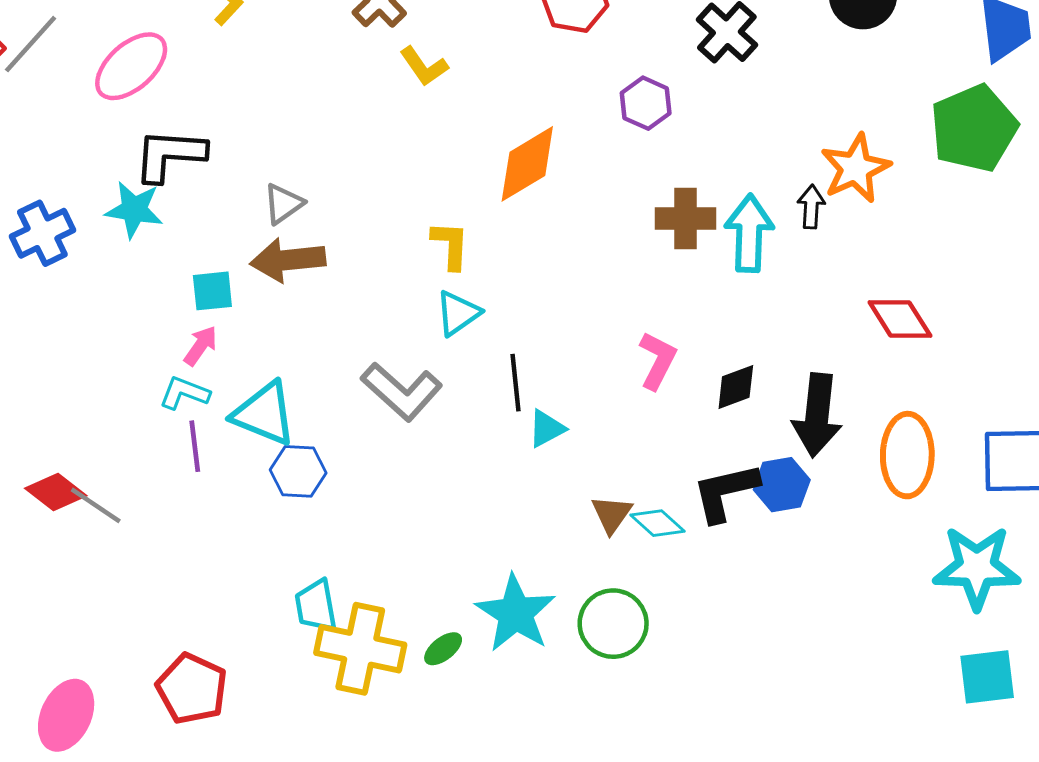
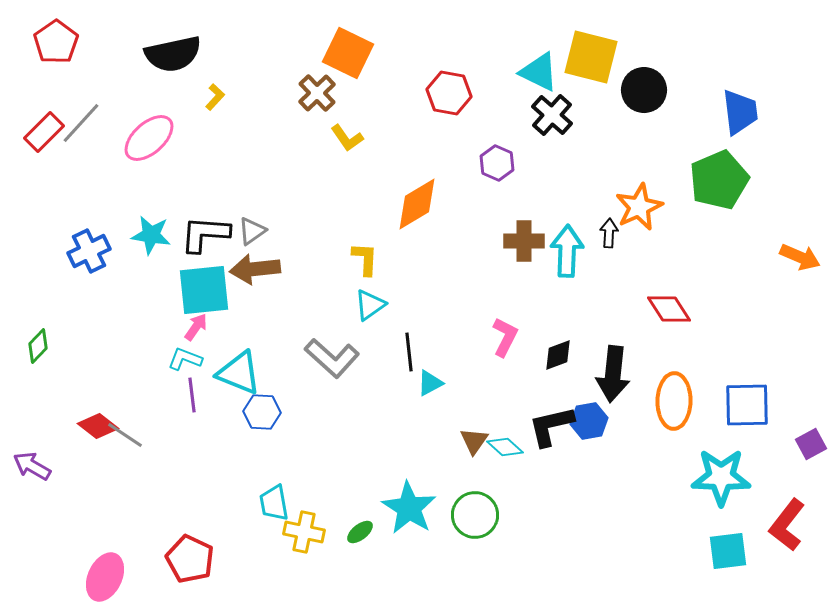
black L-shape: (170, 155) -> (205, 234), moved
cyan square: (212, 291) -> (204, 290), size x1.8
yellow cross: (360, 649) -> (304, 532), size x0.7

